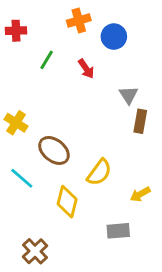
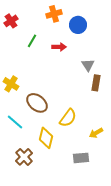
red cross: (16, 31) -> (11, 21), turned -32
red arrow: (86, 69) -> (59, 47), turned -56
brown cross: (35, 251) -> (24, 157), moved

